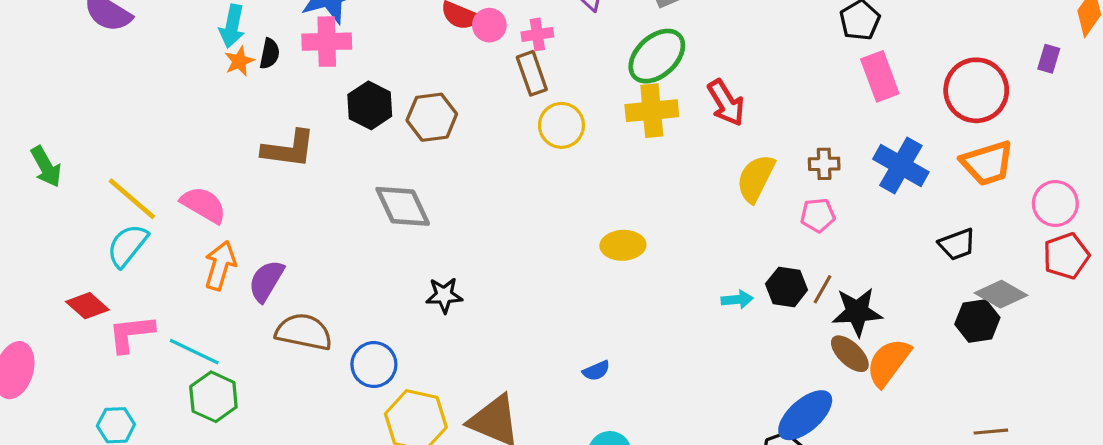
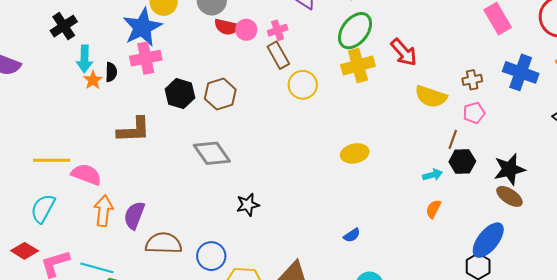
yellow semicircle: (756, 178) -> (431, 97), turned -88
yellow line: (132, 199) -> (52, 160), moved, turned -30
brown line: (823, 289) -> (453, 139), moved
orange semicircle: (888, 362) -> (433, 209), moved, size x0.6

